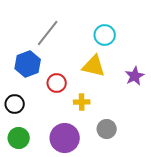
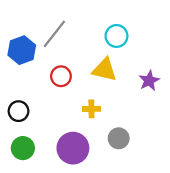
blue hexagon: (28, 64) -> (22, 50), moved
red circle: (57, 83) -> (61, 76), moved

